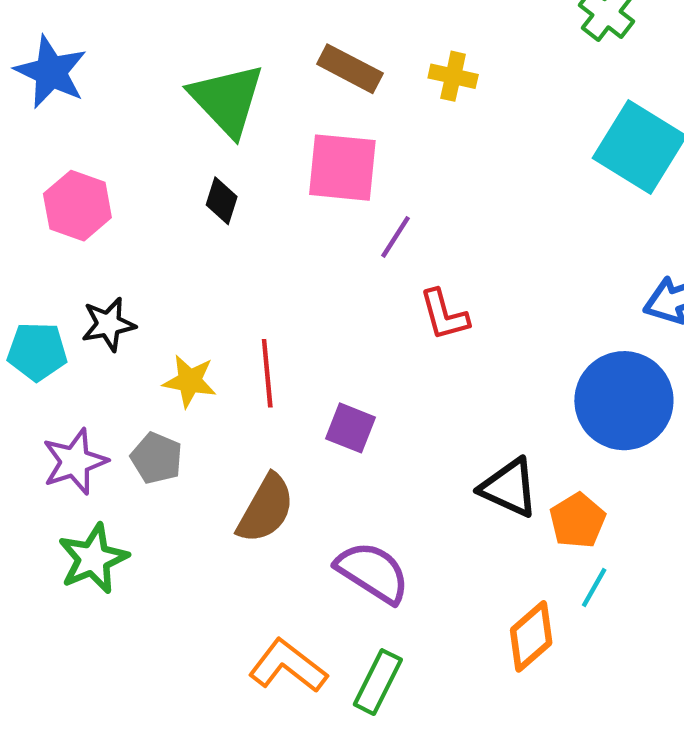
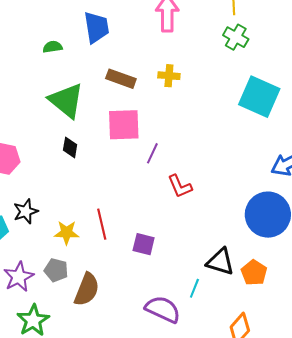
brown semicircle: (266, 509) -> (87, 289), moved
cyan line: (594, 587) -> (194, 288), moved

